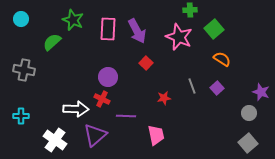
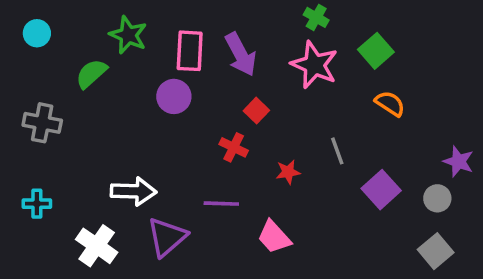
green cross: (190, 10) -> (316, 17), moved, turned 32
purple circle: (108, 77) -> (174, 96), moved
purple square: (217, 88) -> (381, 190), moved, size x1.5
red cross: (102, 99) -> (234, 147), moved
pink trapezoid: (156, 135) -> (274, 237), turned 150

